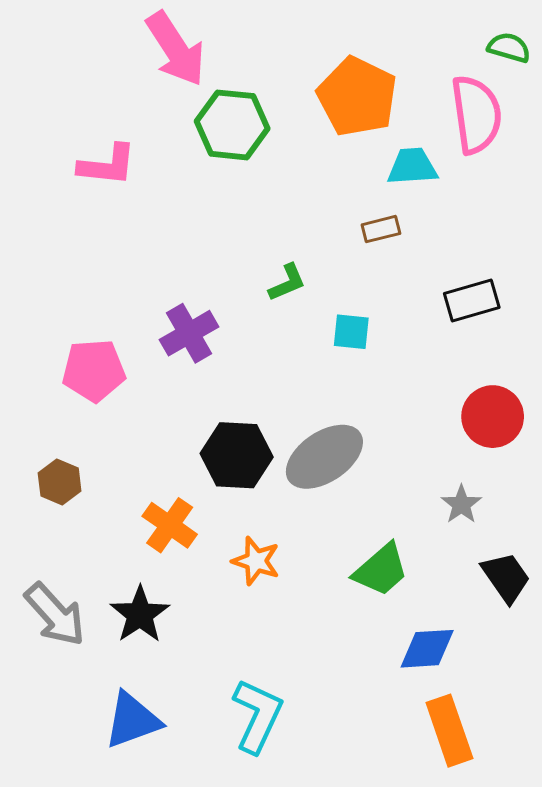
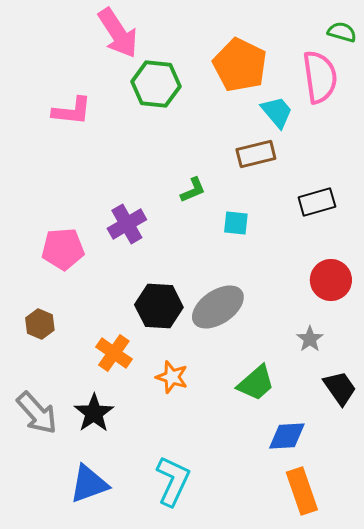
cyan trapezoid: (412, 167) -> (277, 112), turned 54
brown rectangle: (381, 229) -> (256, 154), size x1.5

